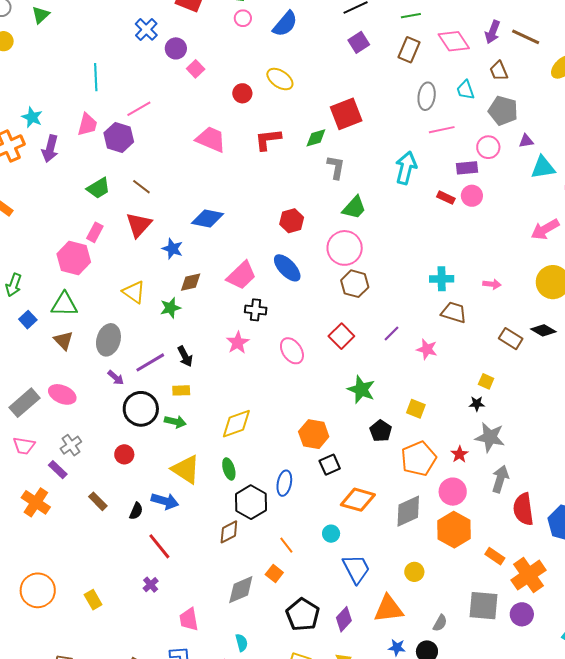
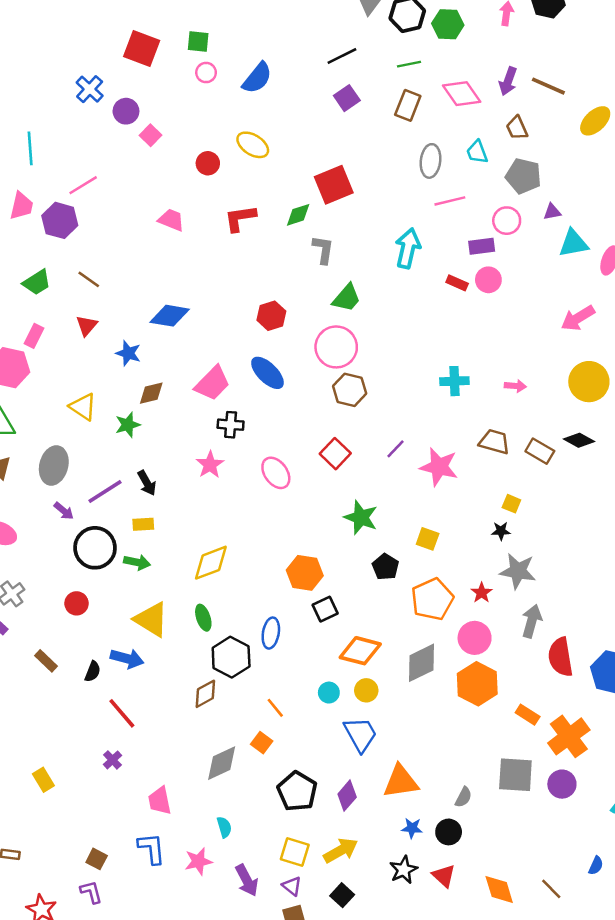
pink trapezoid: (211, 139) -> (171, 220), size x0.7
red triangle: (139, 225) -> (87, 325), size x0.7
brown trapezoid: (454, 312) -> (494, 442), moved
pink star: (427, 349) -> (439, 467), size x1.5
yellow circle: (414, 572) -> (366, 690), moved

